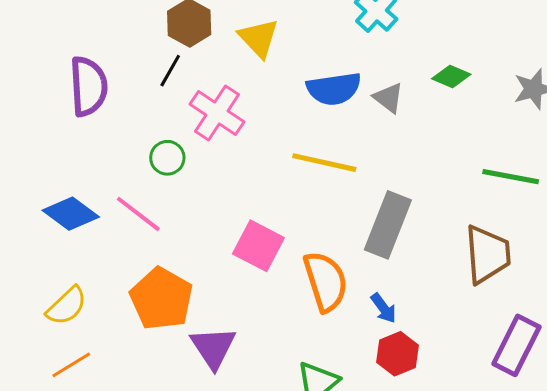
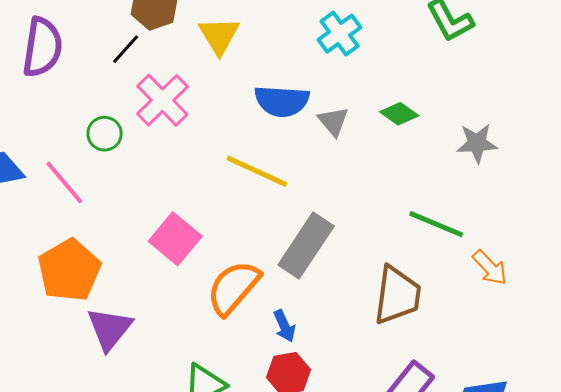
orange semicircle: (326, 281) -> (233, 288), turned -134

